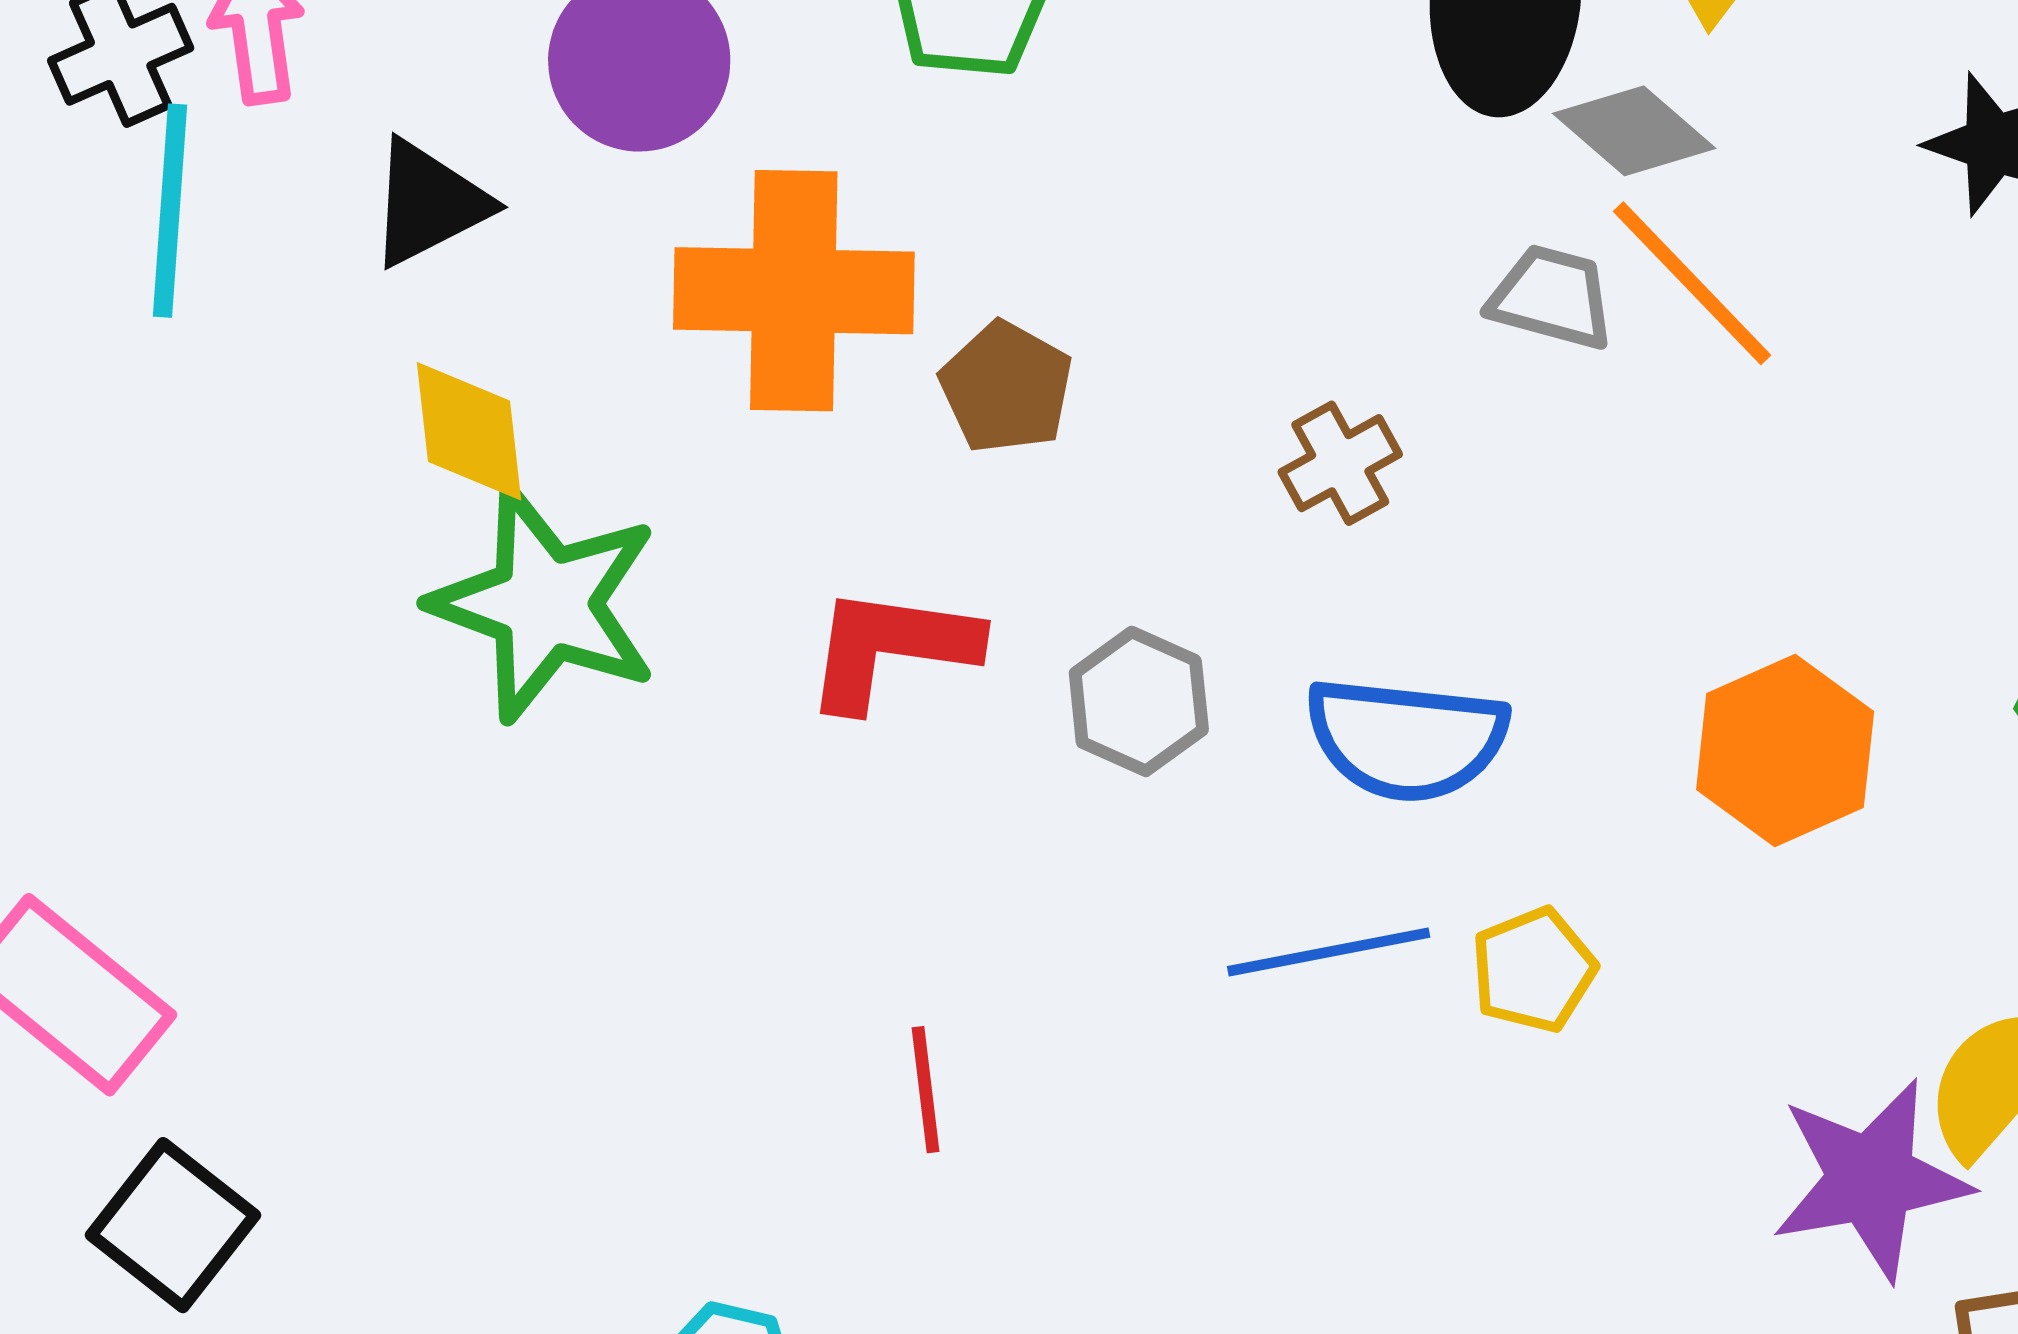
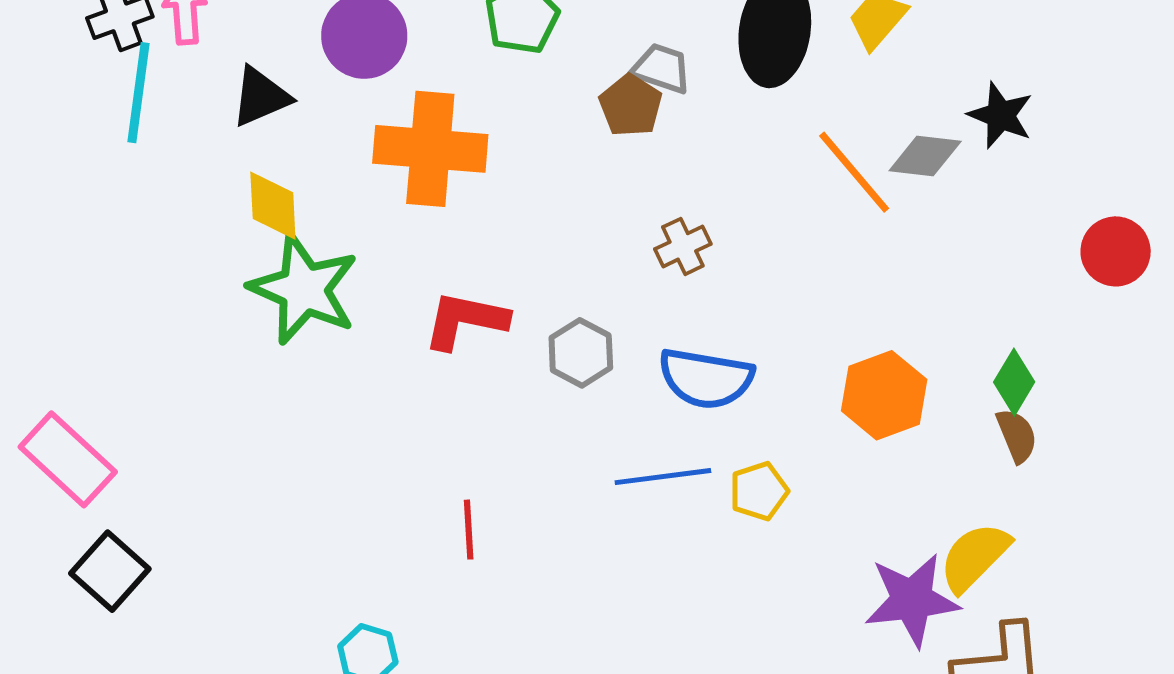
gray diamond: (1634, 131) -> (925, 156), moved, turned -38
gray trapezoid: (1552, 297) -> (661, 68), moved
brown pentagon: (1006, 387) -> (631, 106), moved

